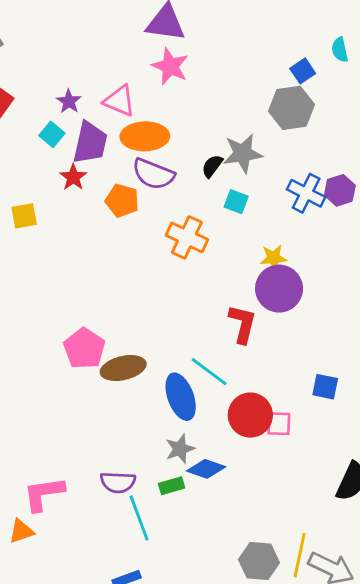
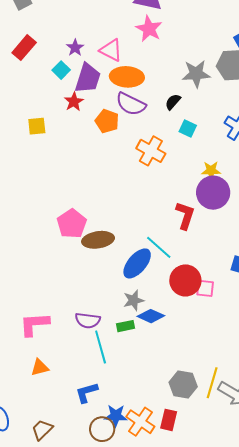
gray star: (243, 154) -> (196, 74), moved
blue ellipse: (181, 397) -> (137, 263), turned 56
orange triangle: (21, 531) -> (40, 367), moved

